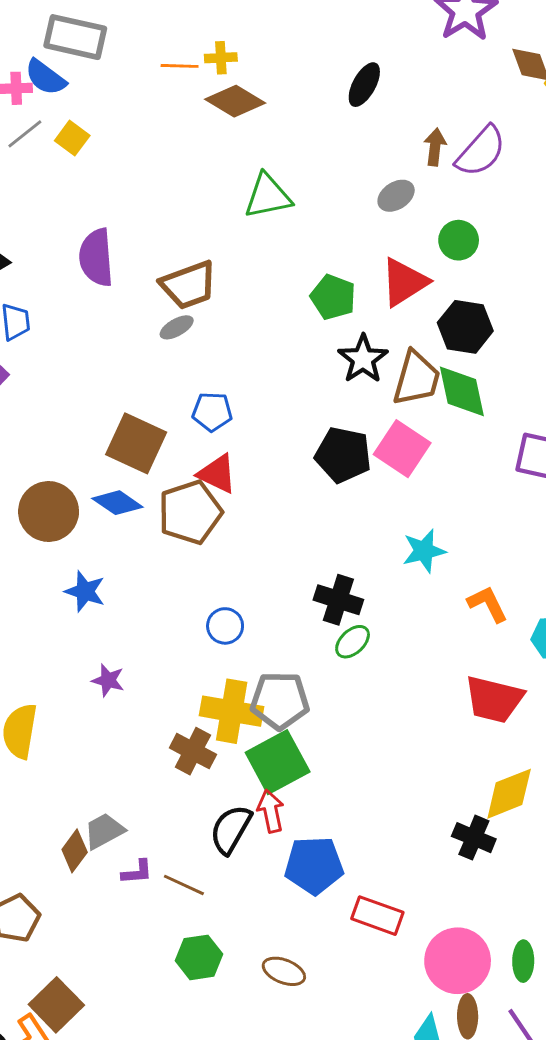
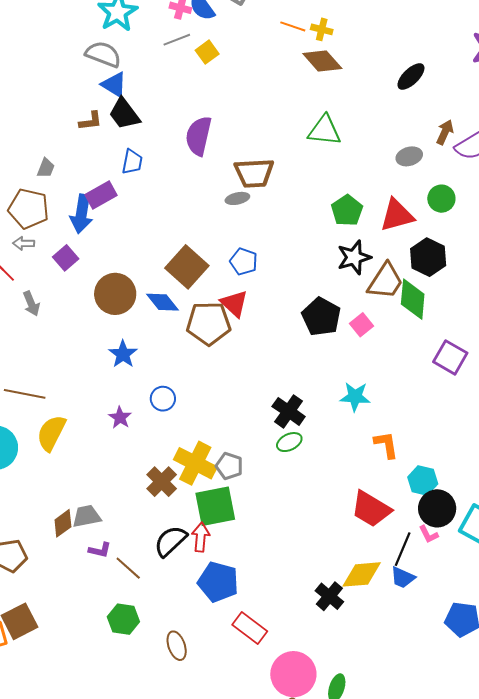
pink square: (402, 449) -> (362, 325), size x0.6
blue circle: (225, 626) -> (163, 399), moved
gray pentagon: (280, 701) -> (229, 466), size x0.7
brown ellipse: (284, 971) -> (177, 646), turned 32

